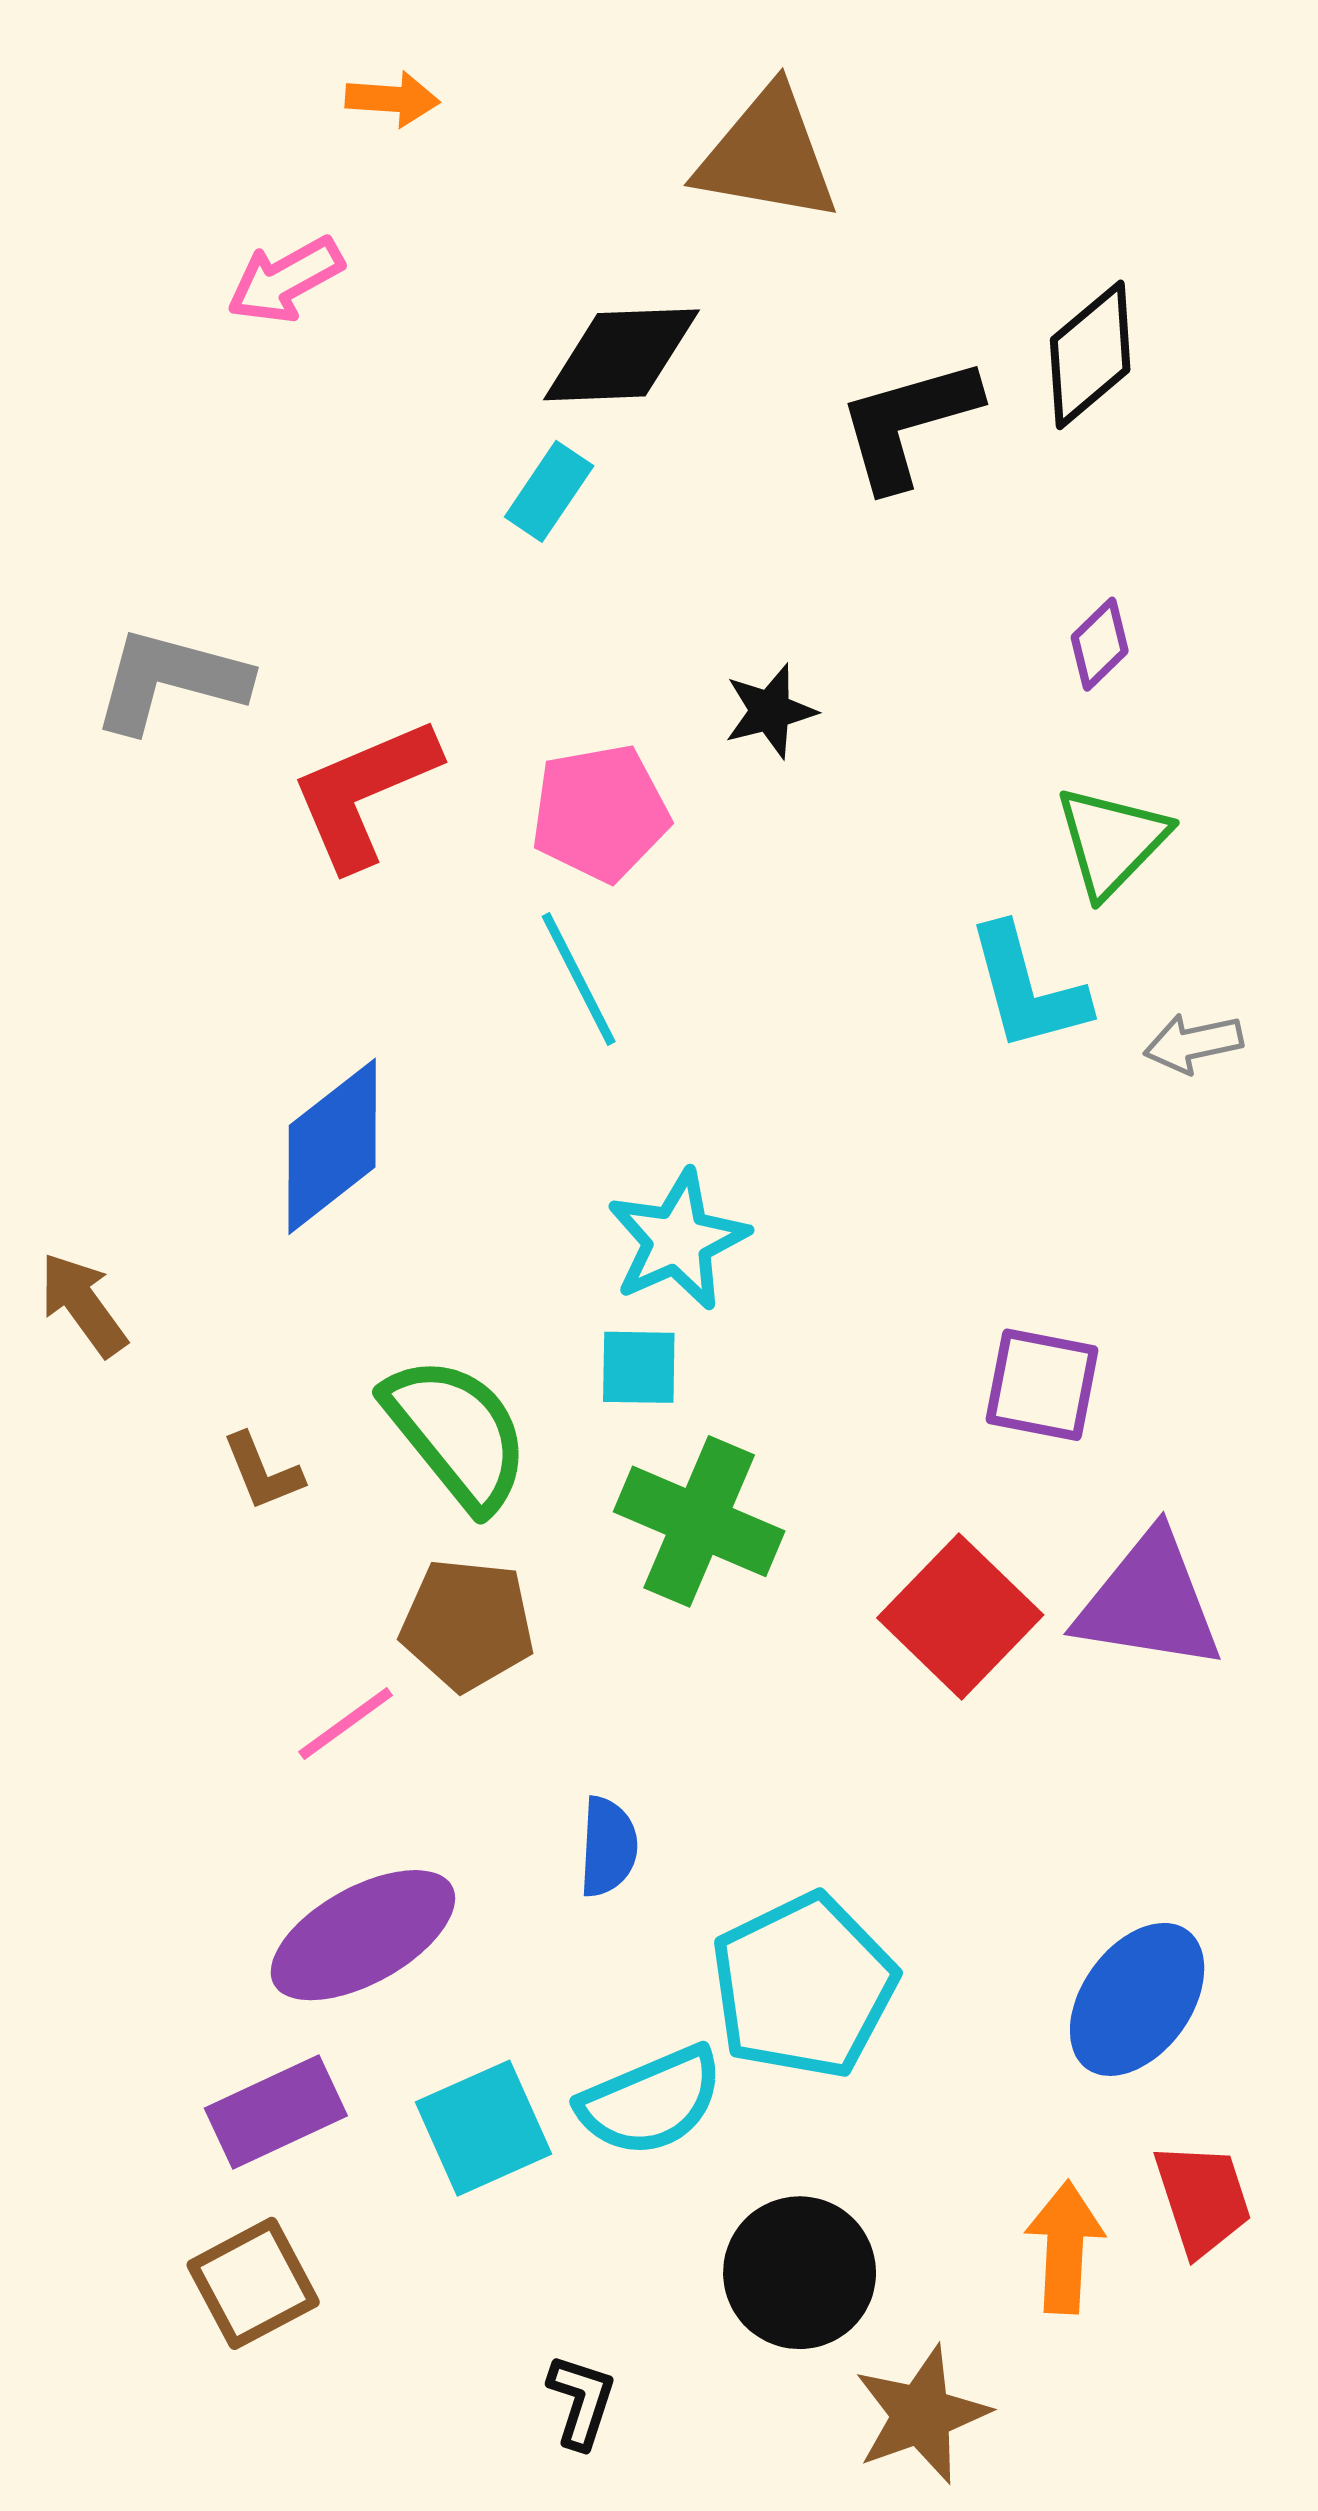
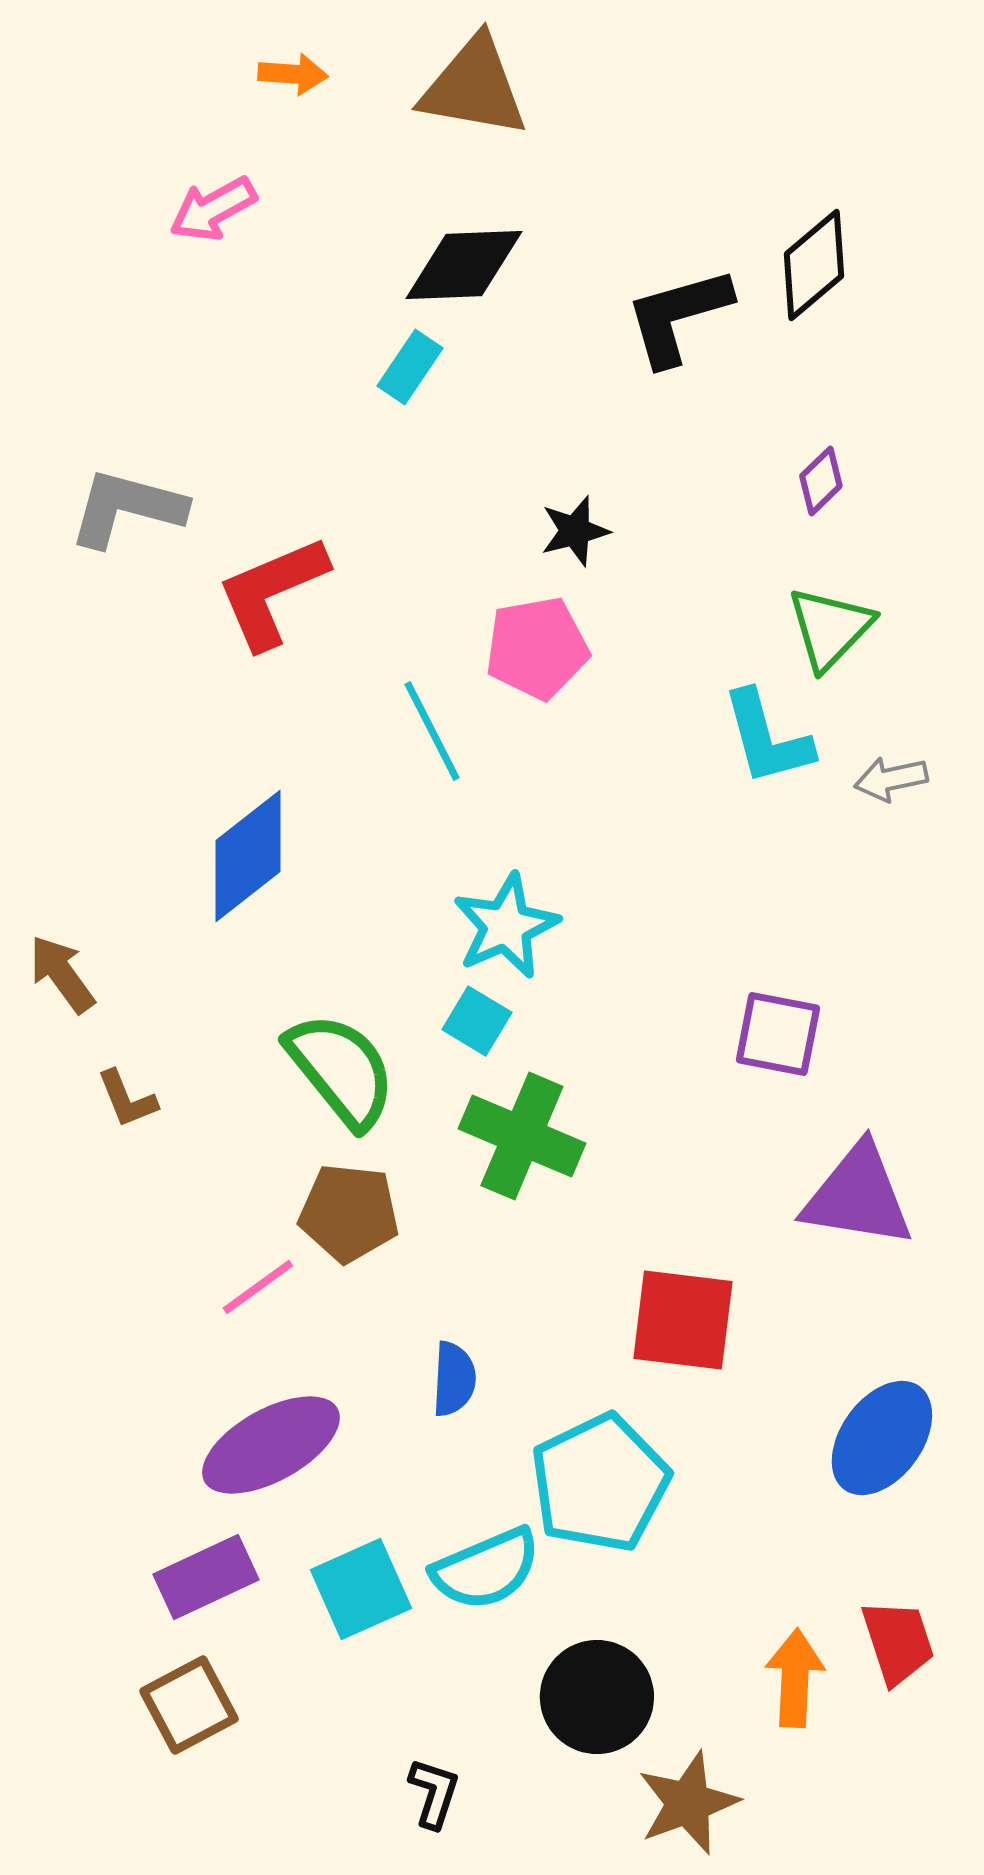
brown triangle: (767, 155) -> (474, 87), moved
pink pentagon: (600, 813) -> (537, 648), moved
cyan square: (639, 1367) -> (477, 1021), turned 30
brown L-shape: (263, 1472) -> (127, 1099), moved
red square: (960, 1616) -> (683, 1320), moved, turned -37
blue ellipse: (1137, 1999) -> (882, 1438), moved

